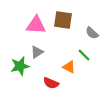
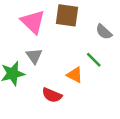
pink triangle: (36, 25) -> (33, 22), turned 40
gray triangle: (37, 52) -> (34, 56), turned -32

